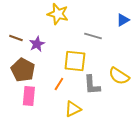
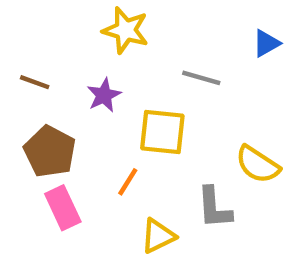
purple star: (37, 44) -> (104, 95), moved
gray L-shape: (92, 85) -> (214, 208), moved
pink rectangle: (29, 96) -> (63, 208), turned -30

